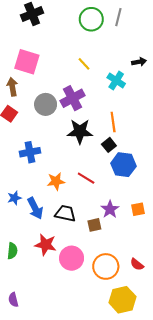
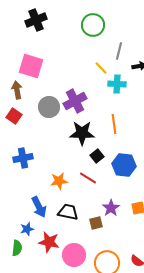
gray line: (118, 17) -> (119, 51), moved
yellow line: (84, 64) -> (101, 68), moved
cyan cross: (116, 81) -> (117, 84), turned -30
black square: (109, 145) -> (97, 156), moved
blue cross: (30, 152) -> (23, 158), moved
blue star: (14, 198) -> (27, 229), moved

